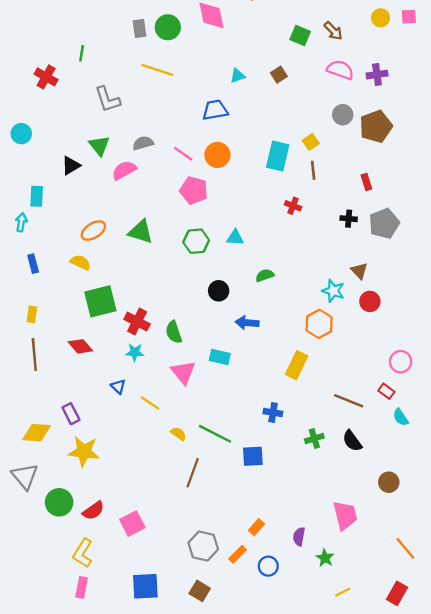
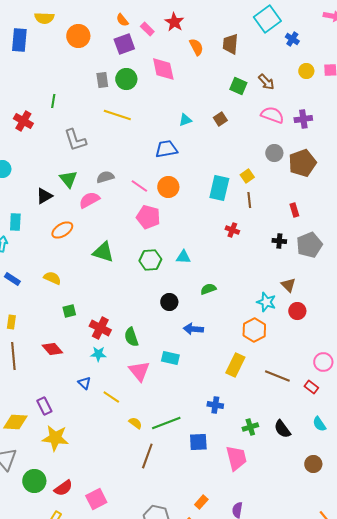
orange ellipse: (93, 231) -> (62, 230), moved
blue rectangle: (33, 264) -> (12, 279), turned -42
green square: (100, 301) -> (69, 311), size x0.5
brown line: (349, 401) -> (277, 376), moved
cyan semicircle: (401, 417) -> (319, 424), moved
green line: (215, 434) -> (166, 423), turned -48
pink trapezoid: (345, 515) -> (236, 458), moved

